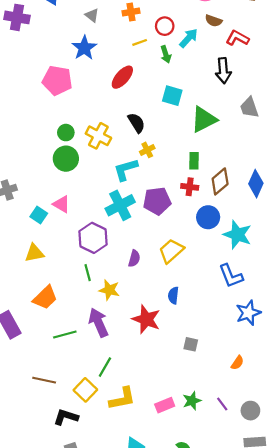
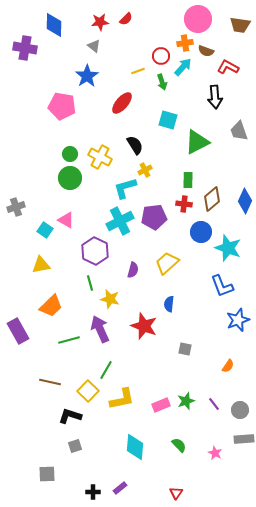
orange cross: (131, 12) -> (185, 43), moved

